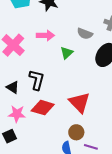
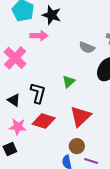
pink arrow: (45, 35) -> (39, 36), moved
green triangle: (67, 53) -> (69, 82), moved
red triangle: (79, 102) -> (80, 116), turned 30

